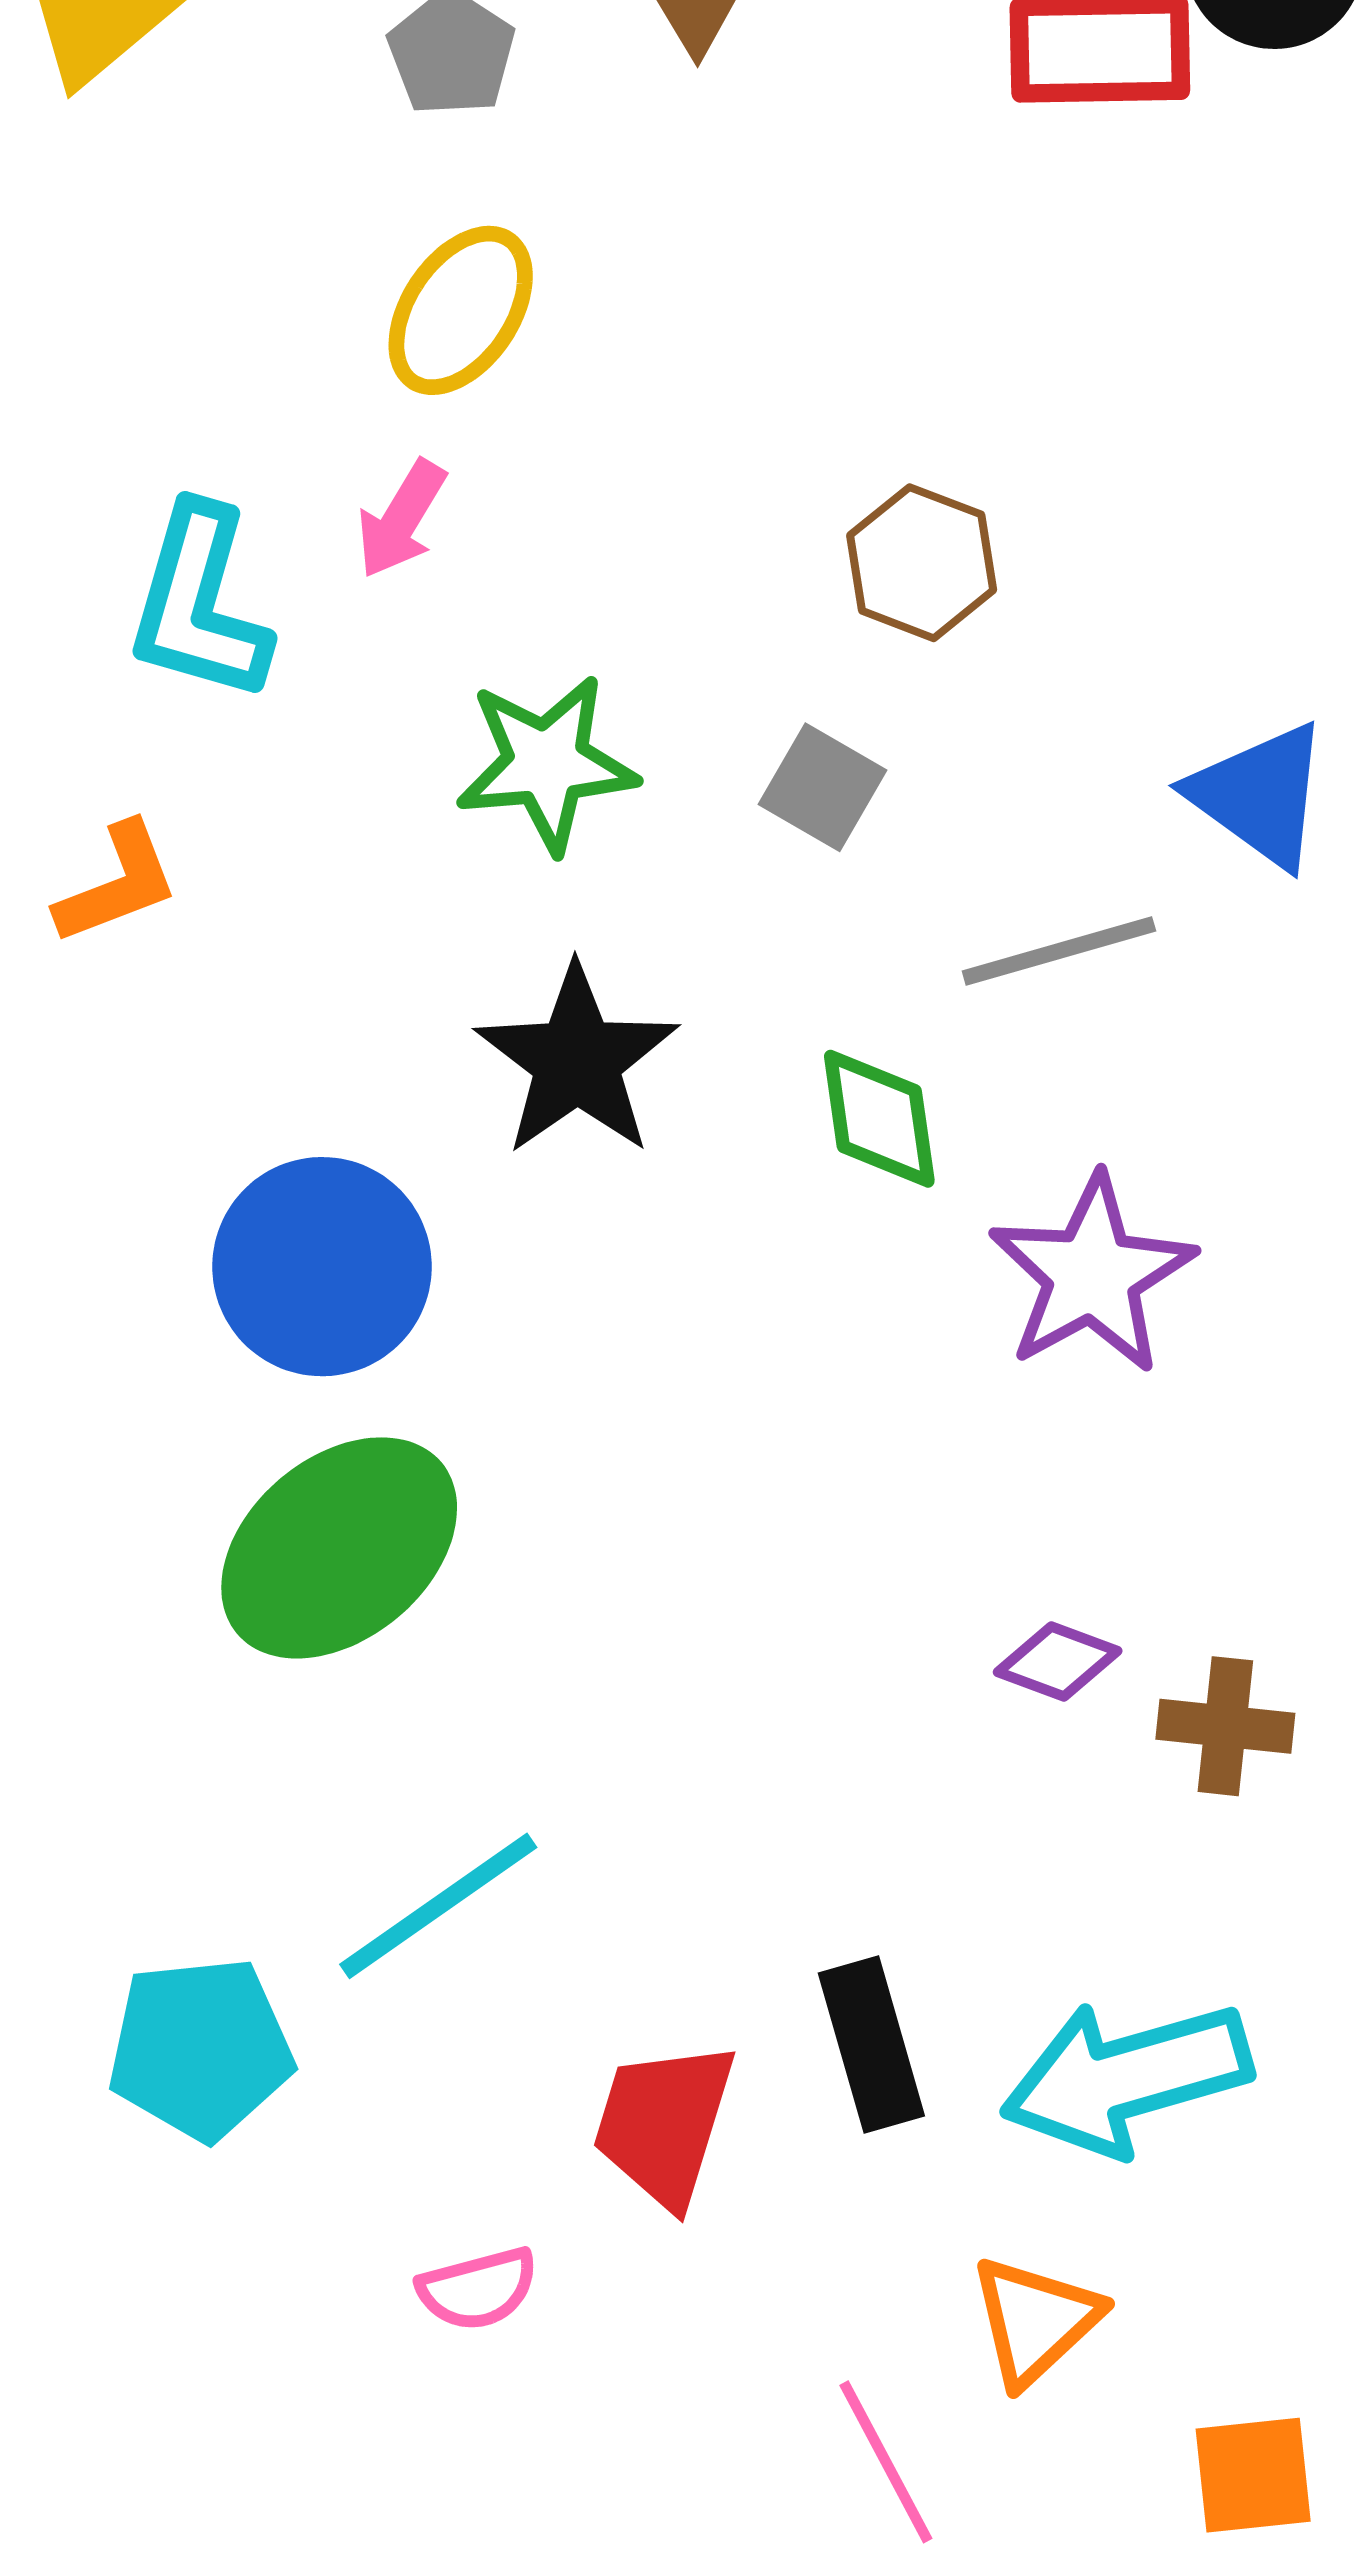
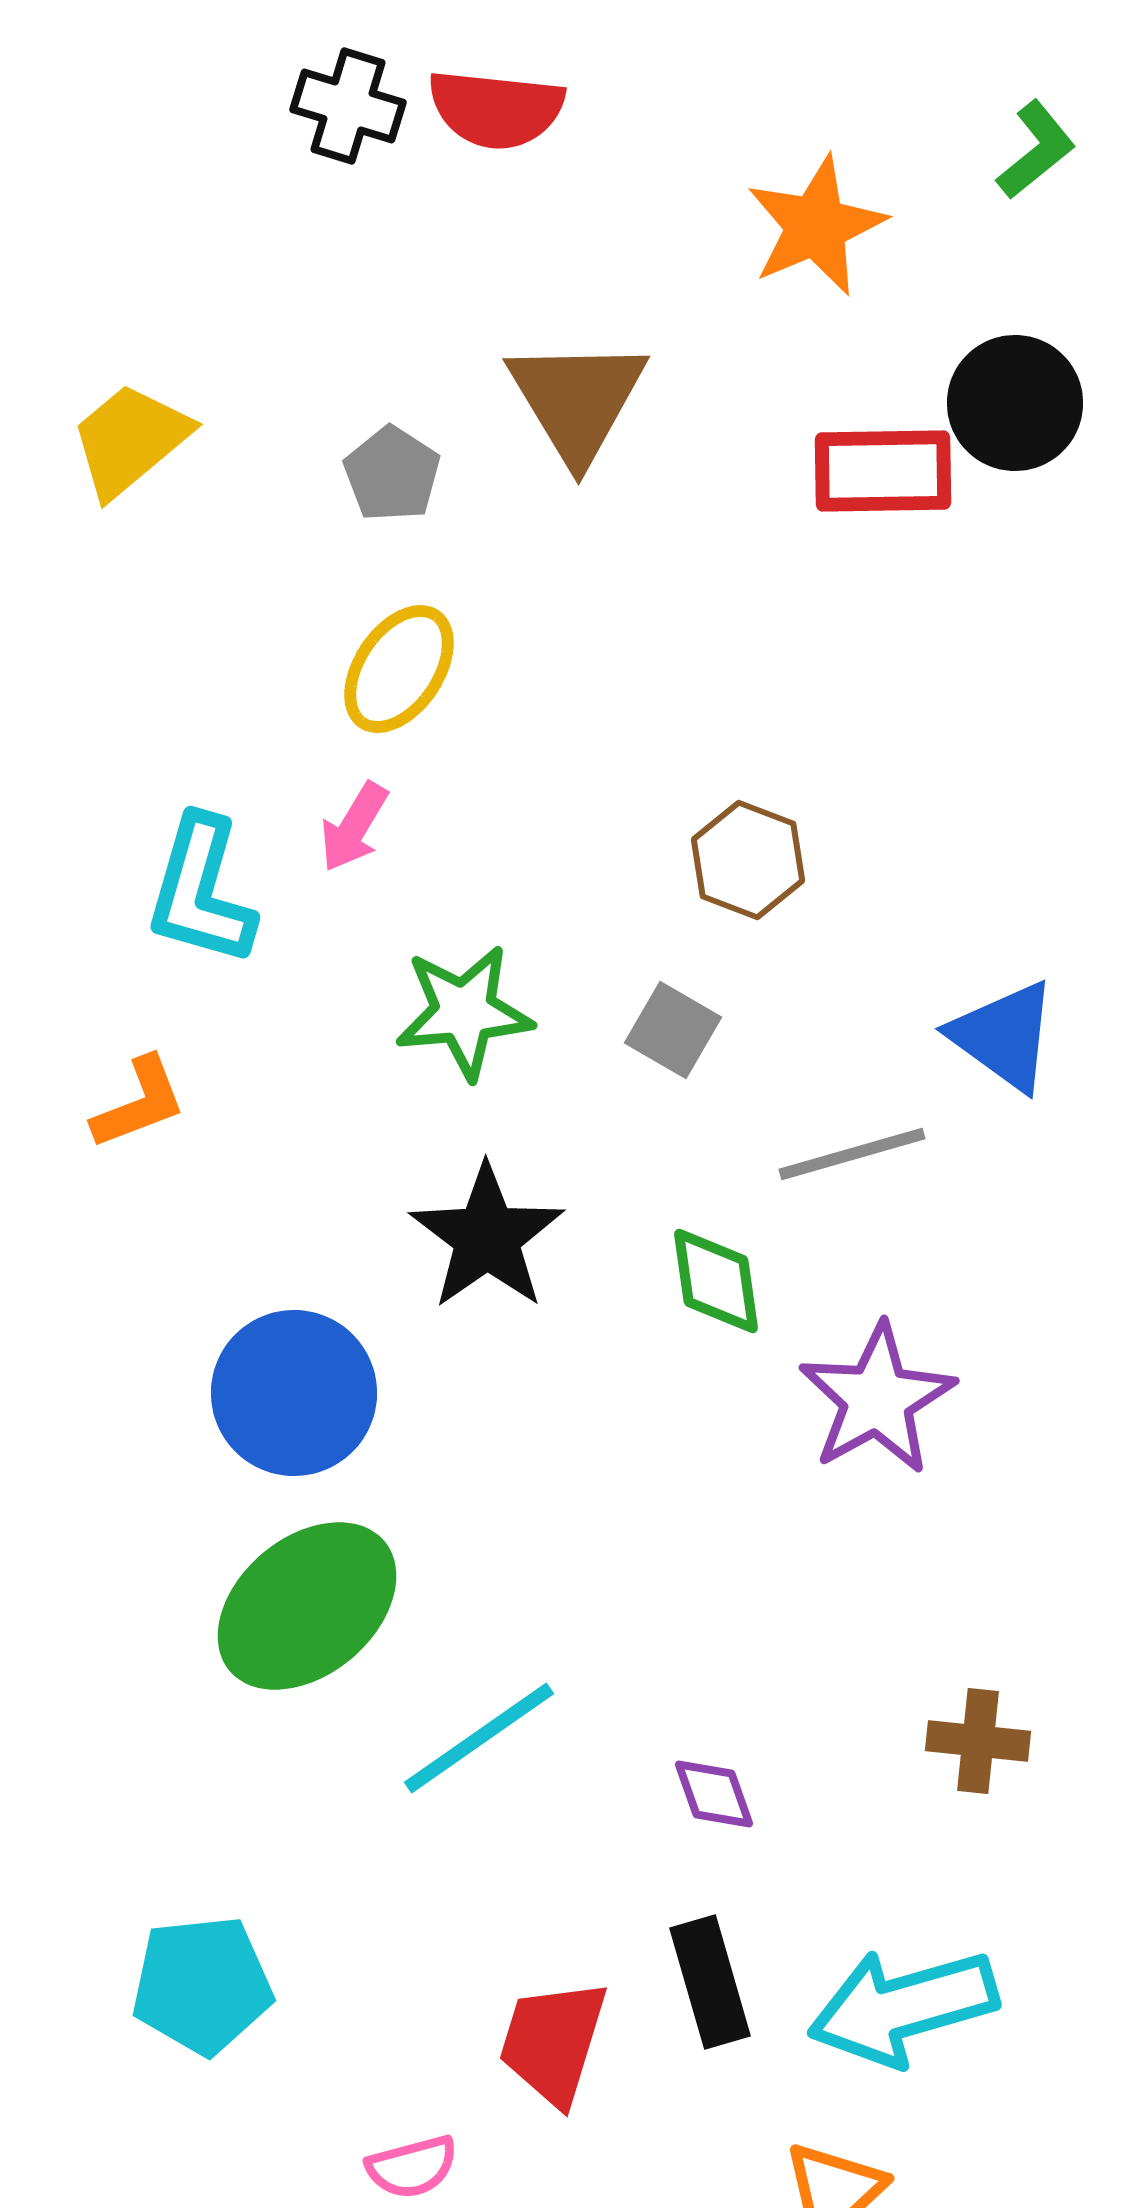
purple diamond: (1058, 1662) -> (714, 1794), moved, turned 50
cyan line: (438, 1906) -> (479, 1738), moved

